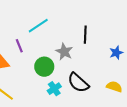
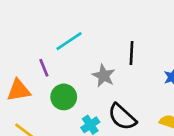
green circle: (44, 67) -> (64, 97), moved

